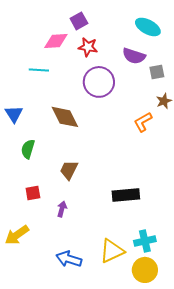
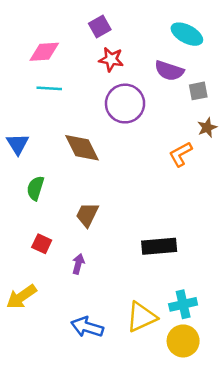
pink diamond: (56, 41) -> (44, 52), moved
red square: (33, 193) -> (42, 244), turned 35

